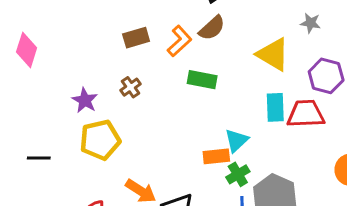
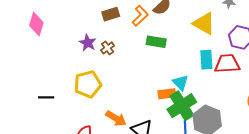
purple star: (85, 100) -> (88, 43), moved
cyan triangle: (236, 140) -> (180, 83), turned -30
green cross: (238, 174) -> (182, 106), size x1.8

